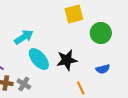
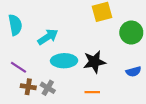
cyan ellipse: (39, 59) -> (64, 61), turned -50
orange line: (81, 88) -> (92, 92), moved, turned -64

